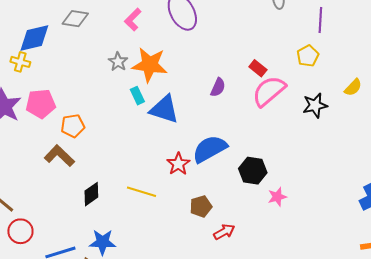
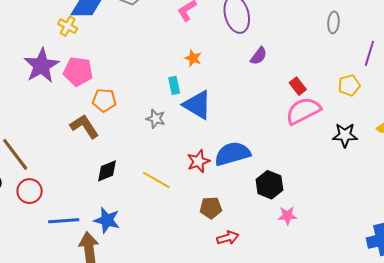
gray star: (118, 62) -> (156, 119), moved, turned -30
orange star: (150, 65) -> (193, 58), size x0.5
purple semicircle: (218, 87) -> (259, 56), moved

